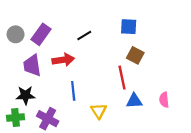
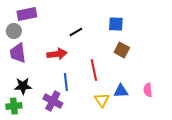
purple rectangle: (41, 34) -> (27, 14), moved, turned 42
purple trapezoid: (32, 65) -> (18, 53), moved
red line: (122, 78) -> (94, 70), moved
yellow triangle: (99, 111) -> (102, 100), moved
purple cross: (48, 119) -> (53, 101), moved

